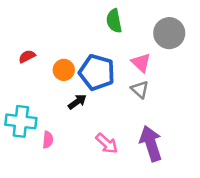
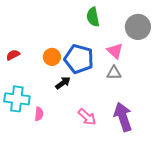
red semicircle: (27, 56) -> (13, 55), moved
gray triangle: (140, 90) -> (114, 73), turned -42

